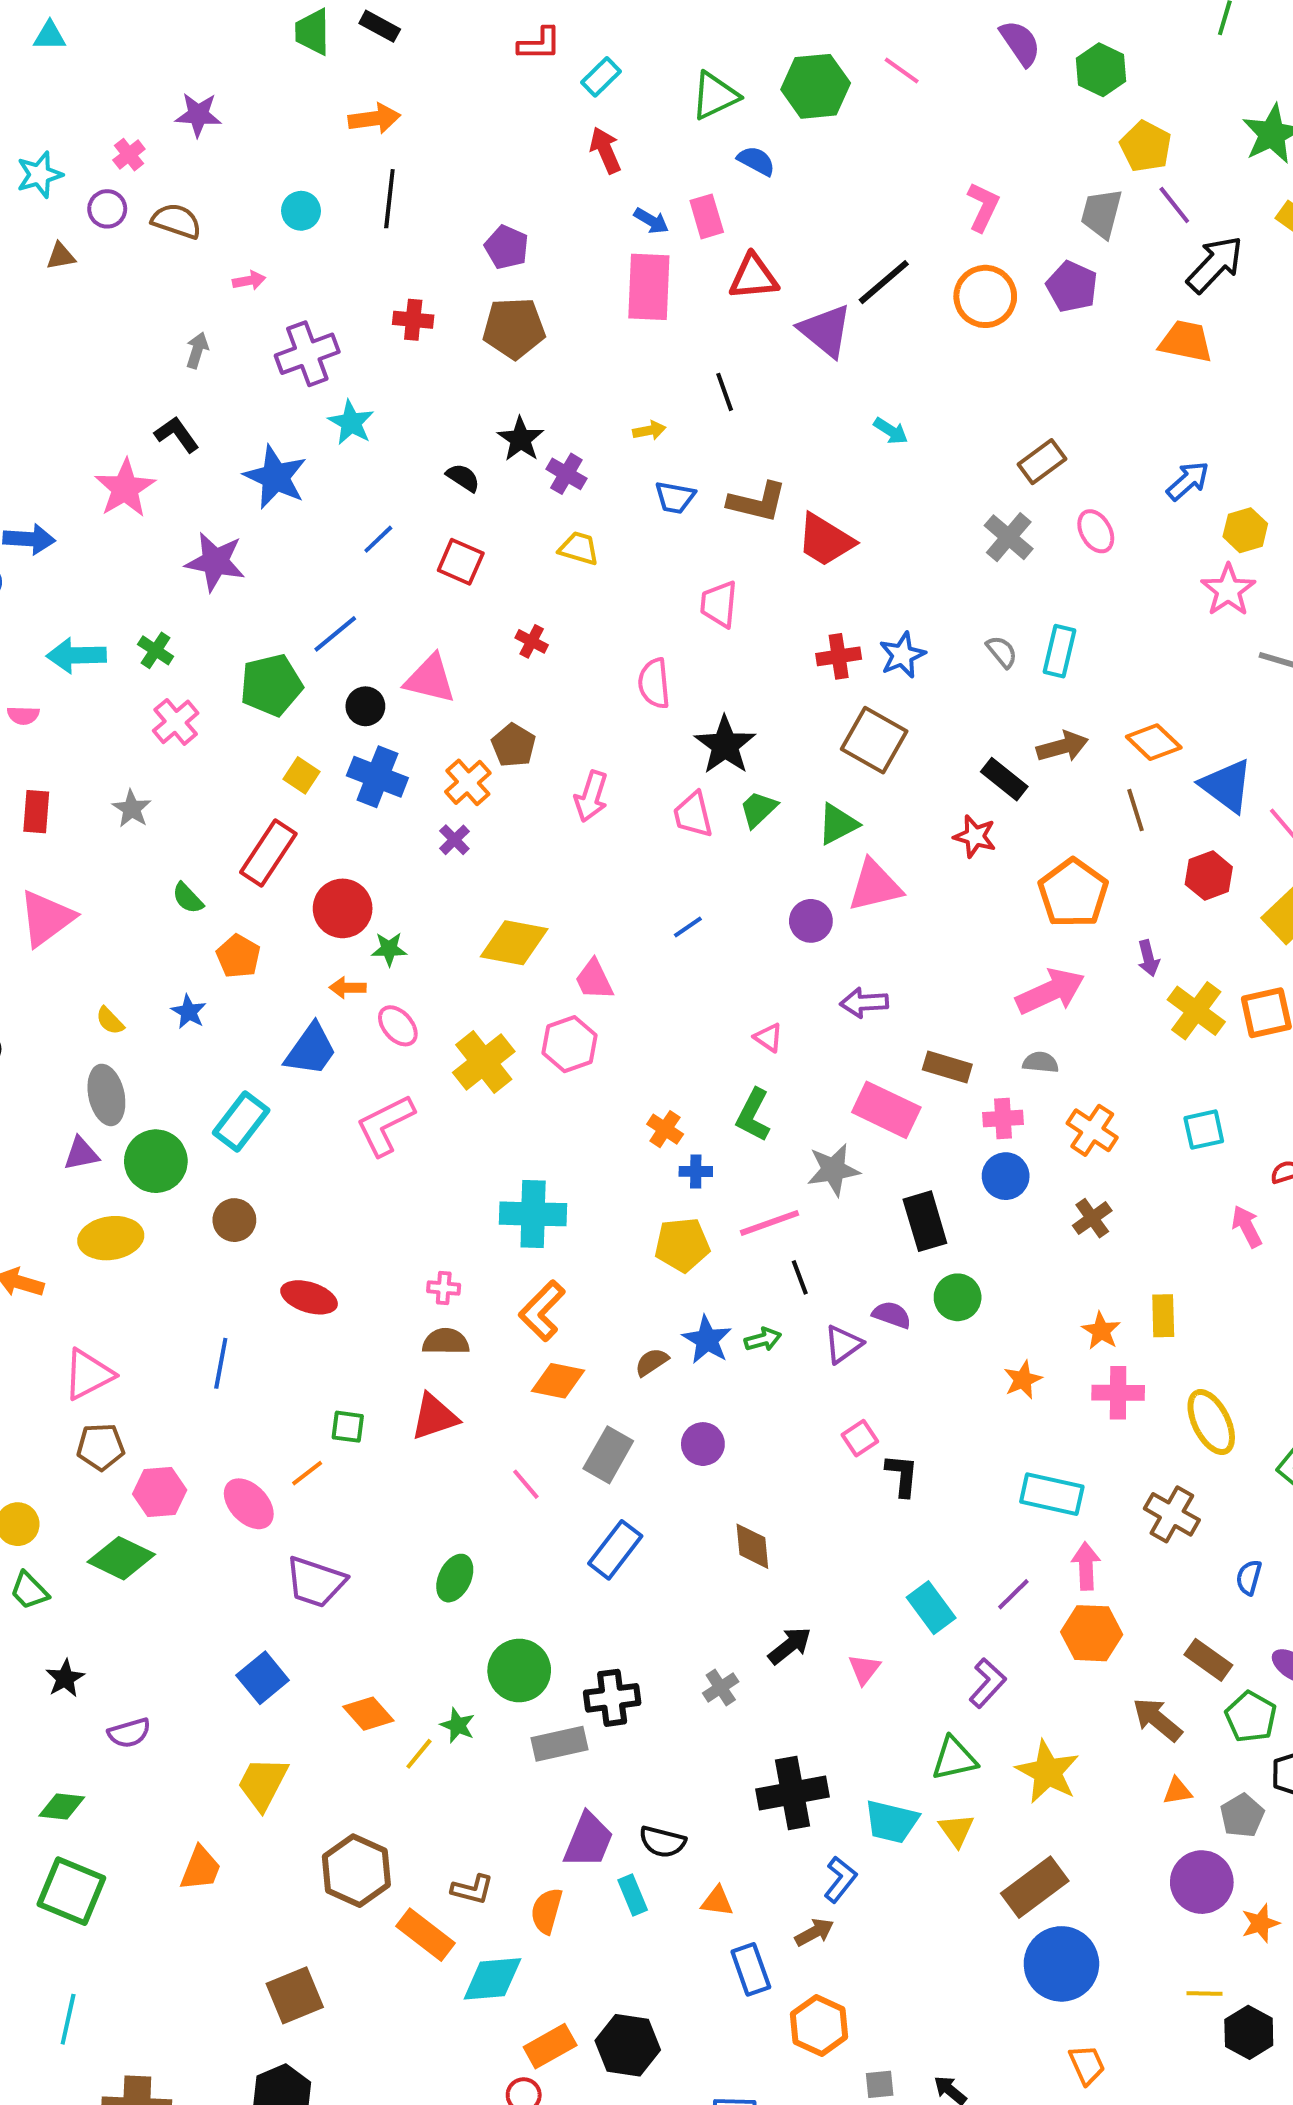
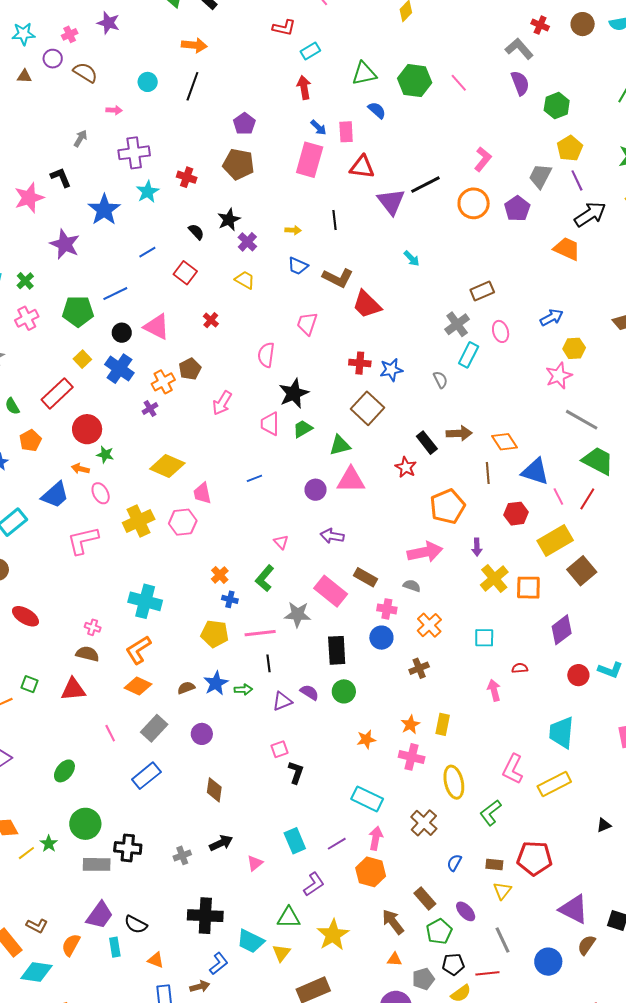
red cross: (413, 320) -> (187, 177), moved
cyan rectangle: (1060, 651) -> (469, 355), moved
blue triangle: (1227, 786) -> (535, 472), turned -32

